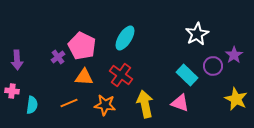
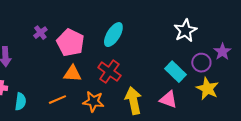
purple cross: (58, 57) -> (40, 33), moved
yellow star: (236, 99) -> (207, 89), moved

